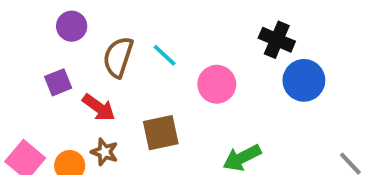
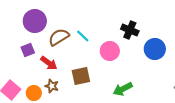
purple circle: (72, 26) -> (35, 21), size x1.5
black cross: (277, 40) -> (130, 30), moved
brown semicircle: (118, 57) -> (59, 37), turned 40

